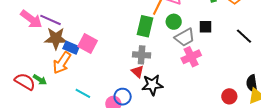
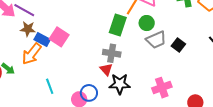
black square: (206, 27) -> (178, 45), moved, turned 32
brown star: (56, 38) -> (28, 29), size x0.7
pink cross: (191, 57) -> (162, 88), moved
cyan line: (83, 93) -> (50, 86), turned 35

